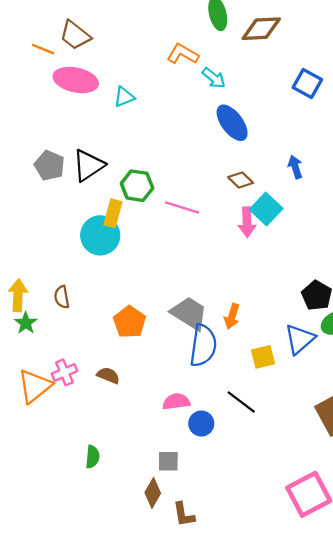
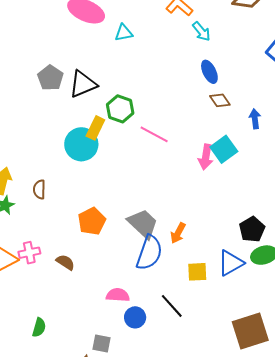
blue ellipse: (232, 123) -> (209, 72), size x0.7
brown diamond: (241, 180) -> (220, 100), moved

